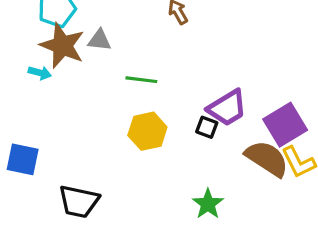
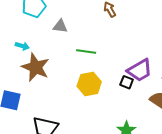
brown star: (62, 46) -> (35, 67), moved

